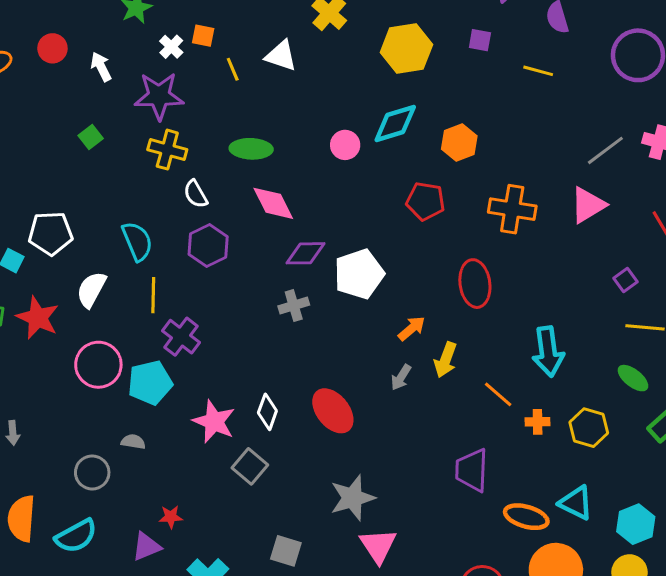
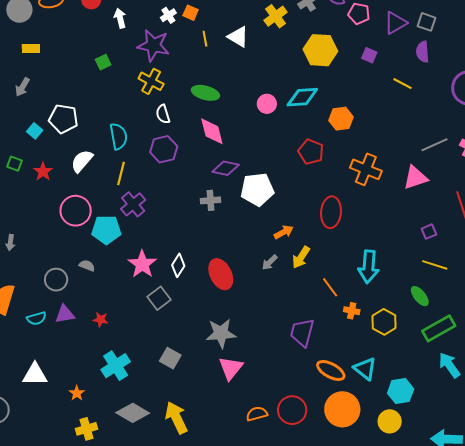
red star: (38, 318) -> (43, 172), size x0.7
cyan semicircle: (76, 536) -> (37, 318), size x0.7
purple triangle: (146, 546) -> (65, 314), moved

